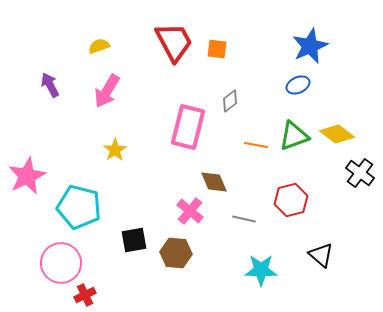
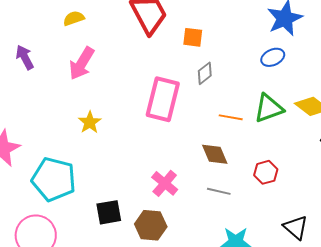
orange square: (217, 49) -> (193, 37), moved
brown diamond: (214, 182) -> (215, 154), moved
red hexagon: (291, 200) -> (266, 172), size x0.7

